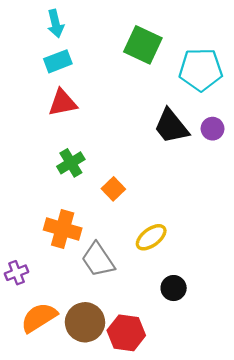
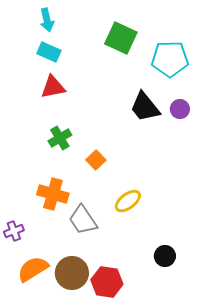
cyan rectangle: (58, 61) -> (49, 52), turned 45
black circle: (174, 288) -> (165, 256), moved

